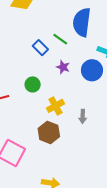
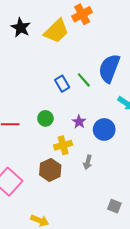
purple star: (63, 67) -> (79, 122), moved
blue circle: (92, 70) -> (104, 129), moved

